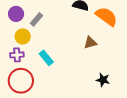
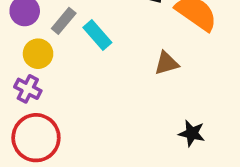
purple cross: (17, 55) -> (28, 89), turned 32
cyan rectangle: (46, 58) -> (97, 35), moved

